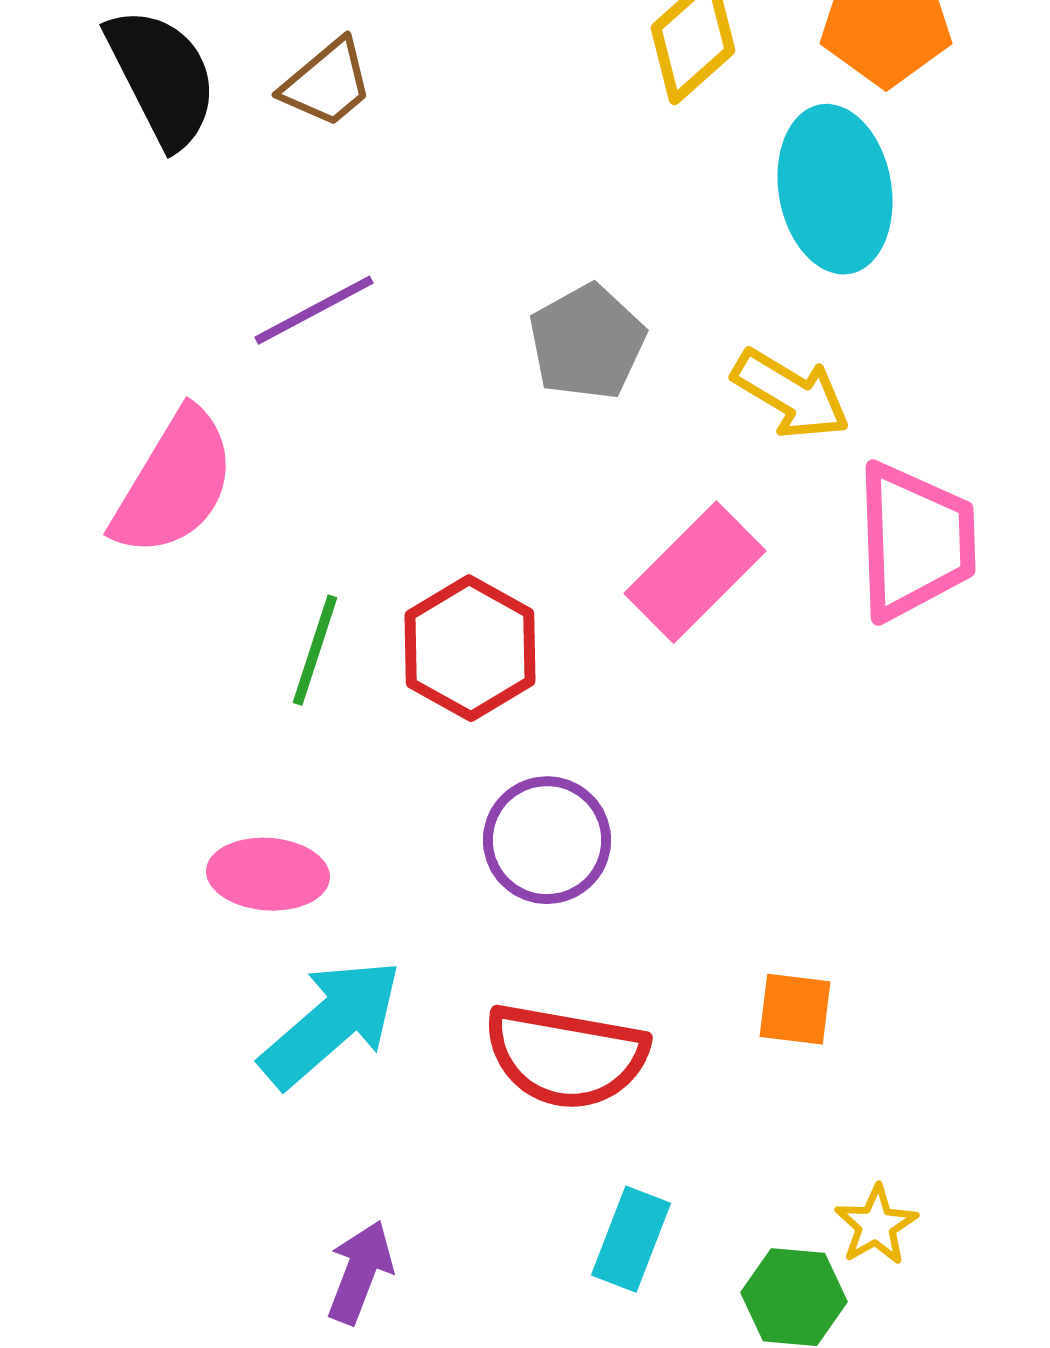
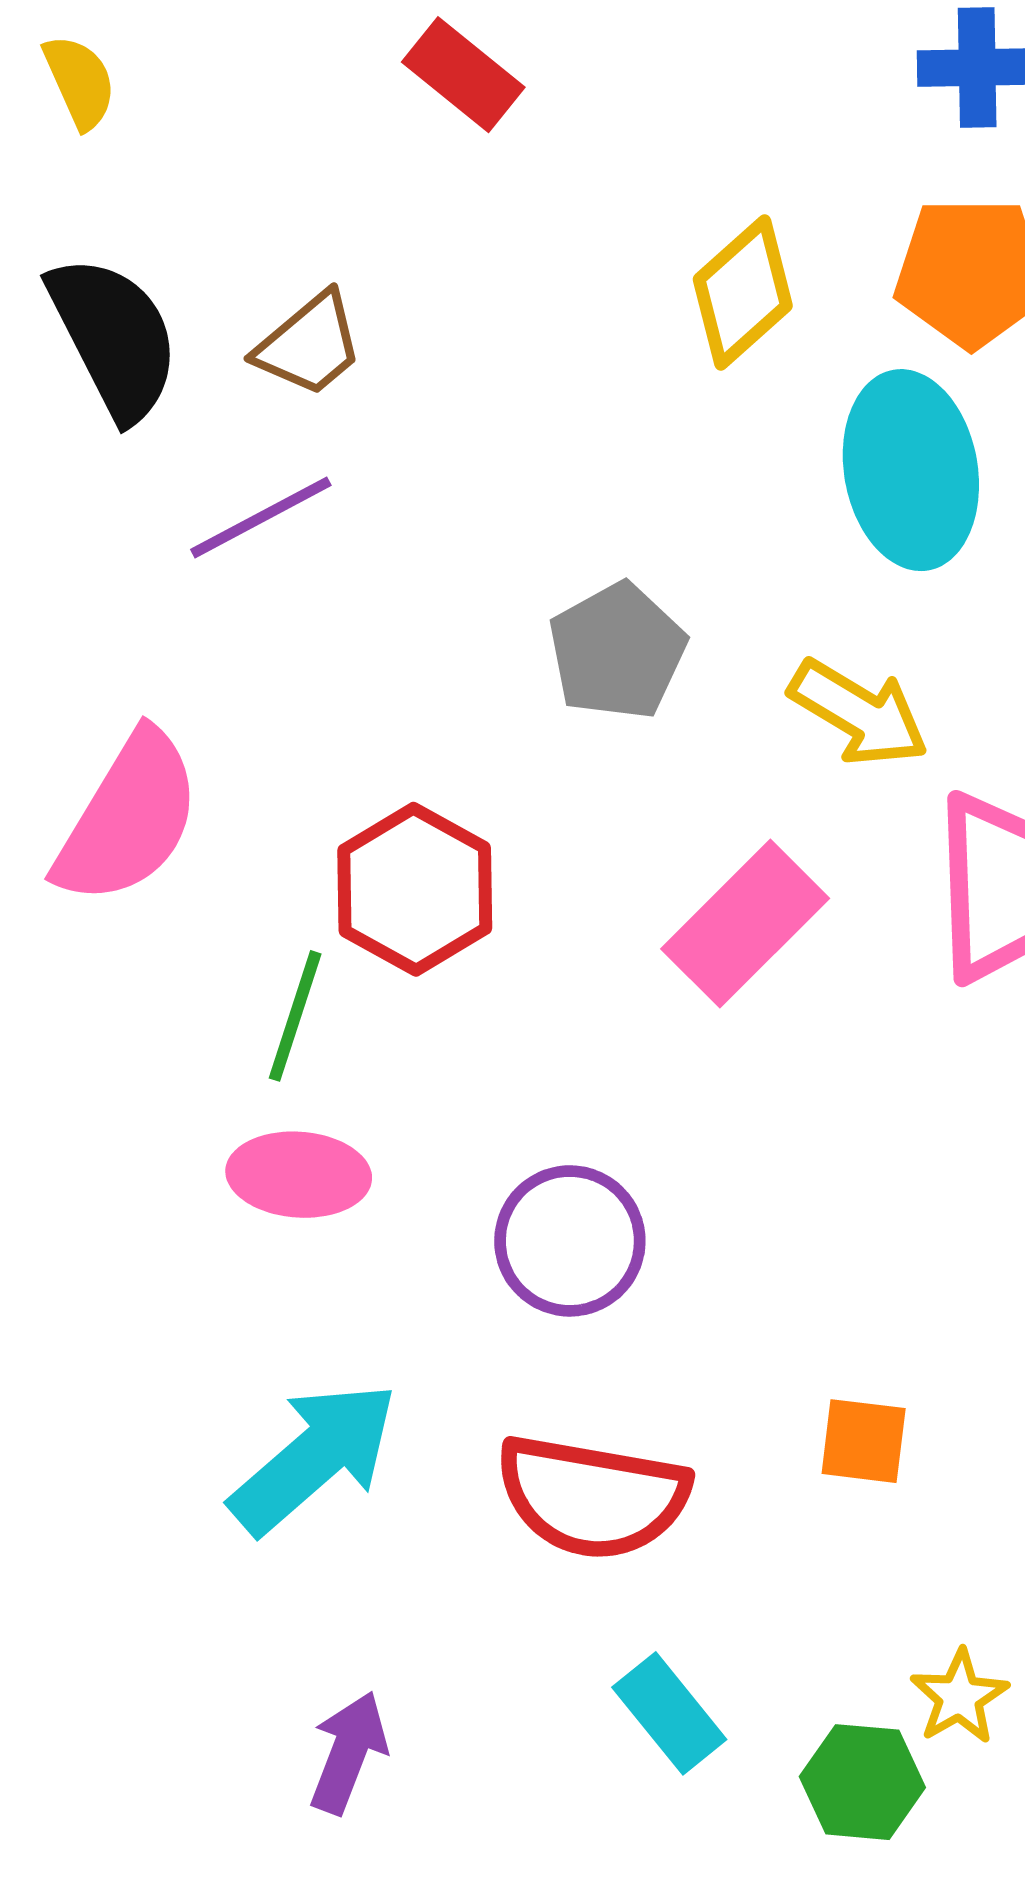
purple line: (314, 310) -> (261, 517), moved
red hexagon: (470, 648) -> (415, 889), moved
pink ellipse: (268, 874) -> (299, 1175), moved
cyan rectangle: (631, 1239) -> (669, 1713), turned -60

